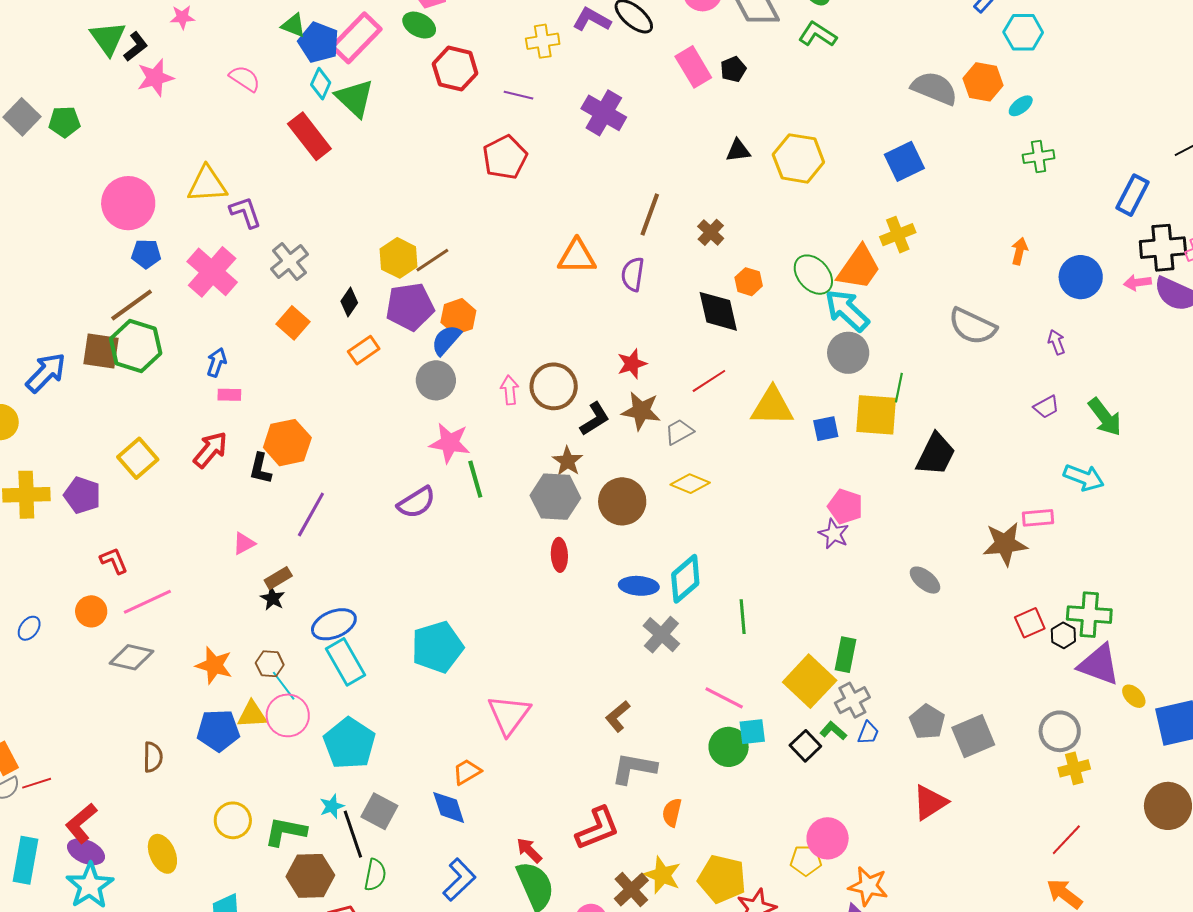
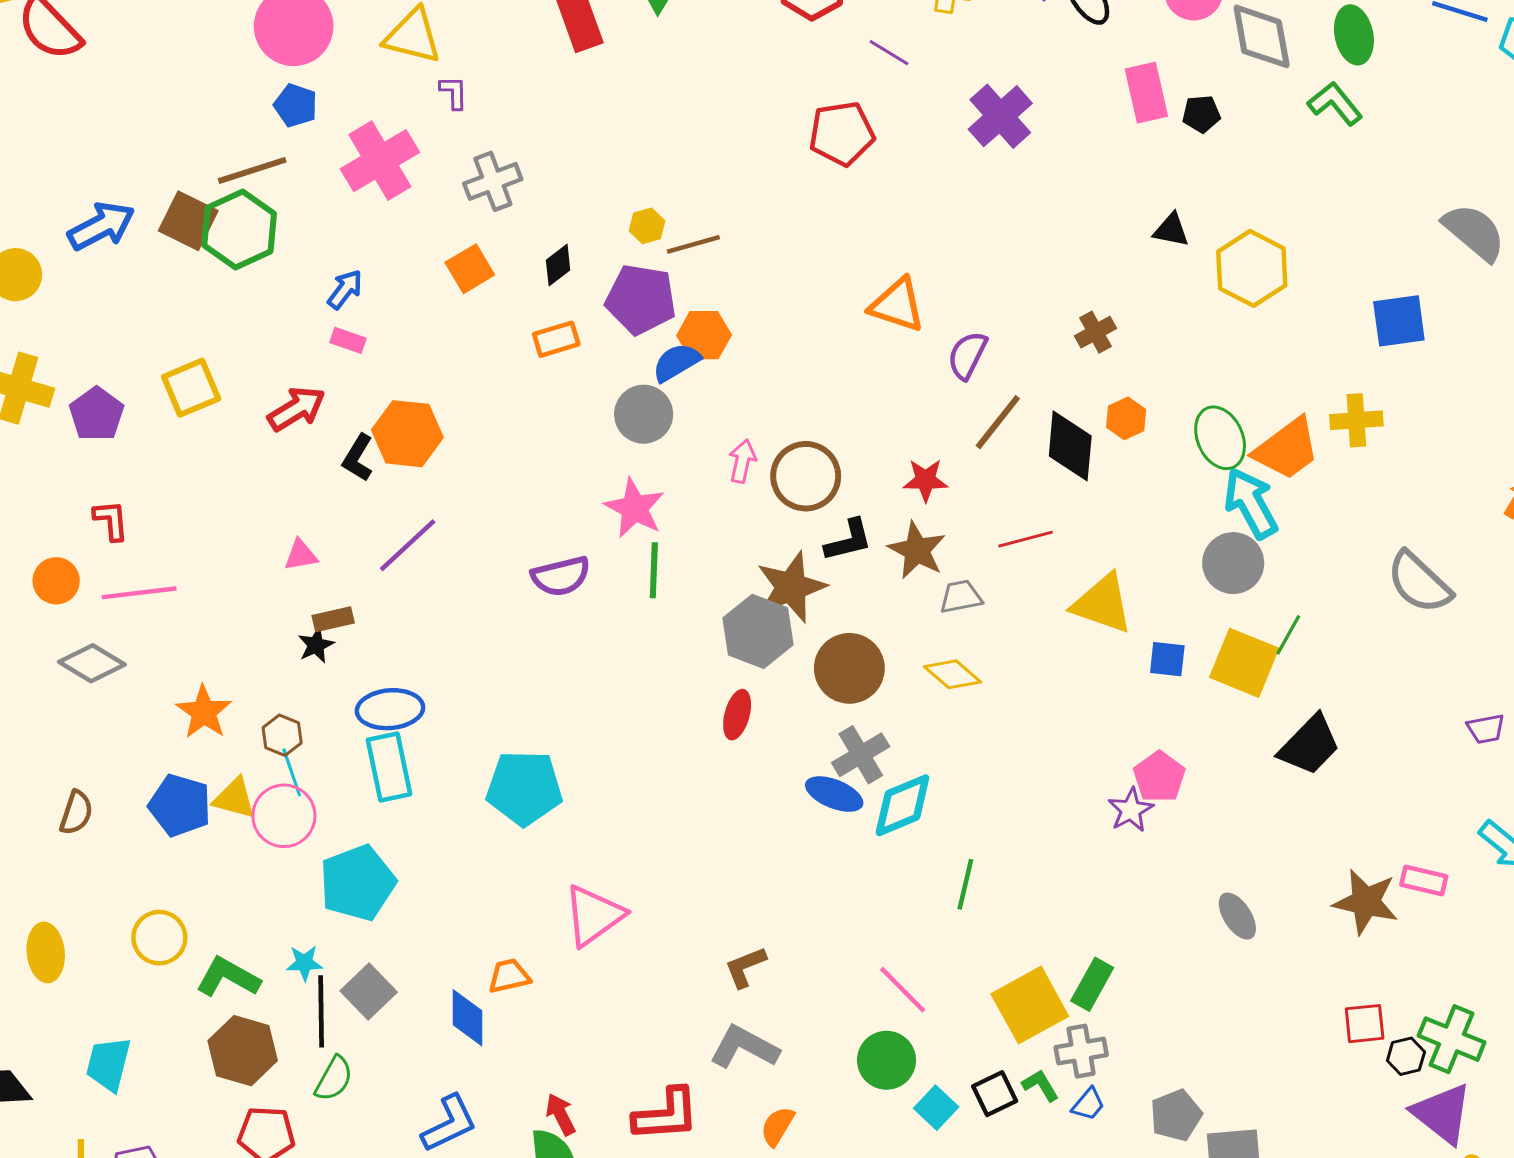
purple L-shape: (245, 212) -> (454, 92), size x0.7
brown line: (650, 215) -> (998, 422), moved
yellow hexagon: (398, 258) -> (647, 226), size x0.6
brown star: (568, 461) -> (791, 587), size x1.6
gray cross: (661, 635) -> (861, 755), moved
cyan square: (752, 732) -> (936, 1108), moved, turned 32

